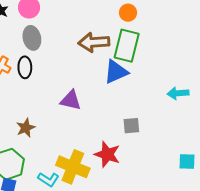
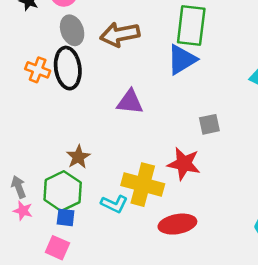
brown arrow: (94, 42) -> (120, 34), moved
black ellipse: (25, 67) -> (68, 68), size x1.5
brown star: (26, 128) -> (78, 157), moved

